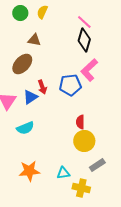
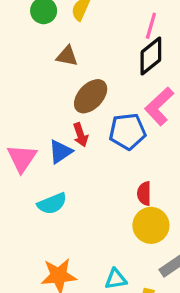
pink line: (84, 22) -> (151, 26), turned 63
black diamond: (84, 40) -> (151, 56), turned 35
brown ellipse: (22, 64) -> (91, 96), moved

